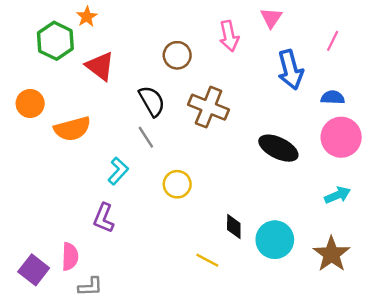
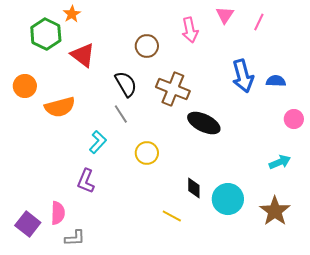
pink line: (333, 41) -> (259, 22), moved
blue arrow: (290, 70) -> (243, 76), moved
pink circle: (341, 137) -> (294, 119), moved, size x0.6
black ellipse: (278, 148) -> (204, 123), moved

